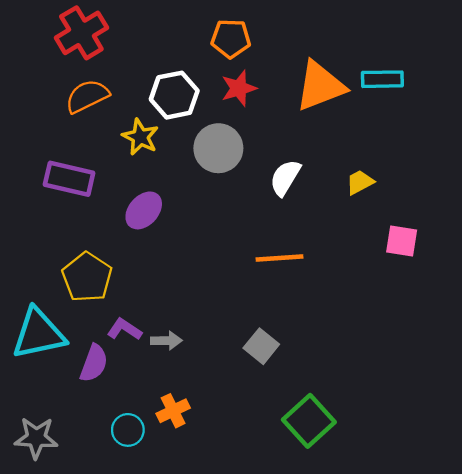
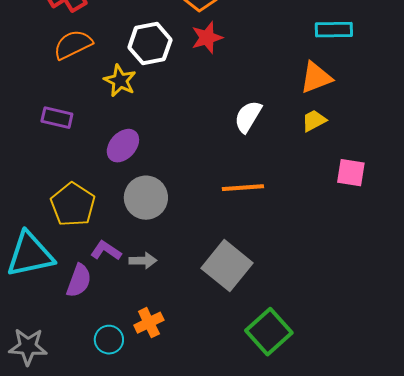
orange triangle: (320, 86) -> (316, 78), moved, size x0.7
gray circle: (218, 148) -> (146, 198), moved
purple rectangle: (69, 179) -> (57, 118), size x0.7
gray square: (261, 346) -> (227, 266), size x1.6

